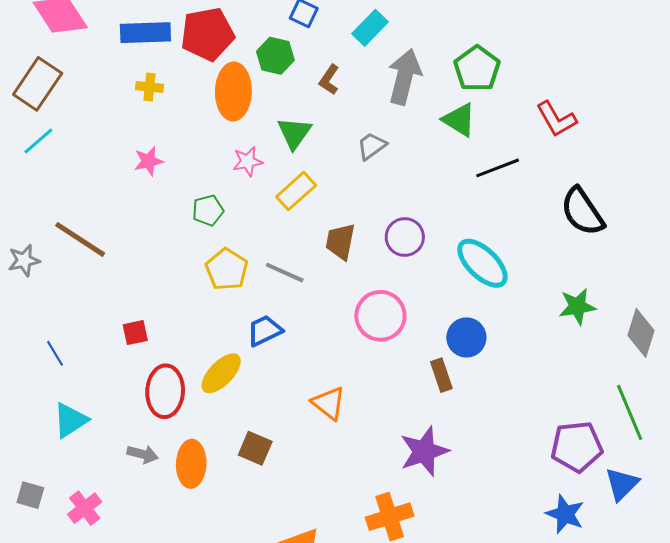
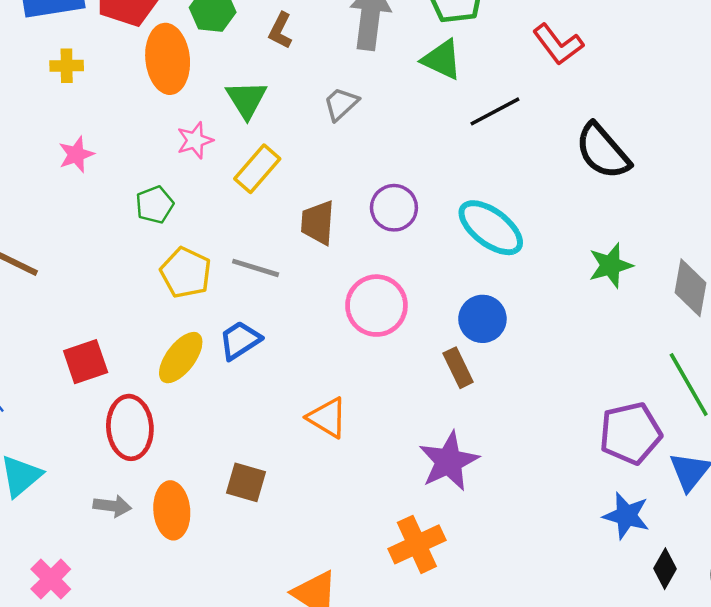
red square: (135, 333) -> (86, 362), size x1.4
yellow ellipse: (221, 373) -> (181, 358), moved

